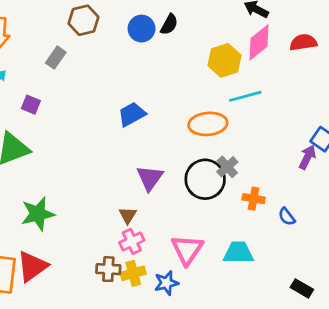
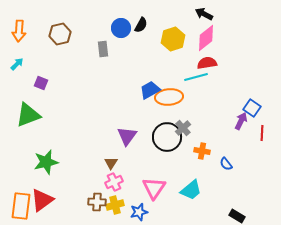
brown hexagon: (83, 20) -> (60, 34), moved
red semicircle: (303, 42) -> (207, 63), moved
gray rectangle: (56, 58) -> (103, 49), moved, turned -42
yellow hexagon: (224, 60) -> (173, 39), moved
blue trapezoid: (132, 114) -> (150, 90), moved
cyan trapezoid: (238, 253) -> (191, 190), turned 140

